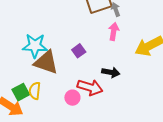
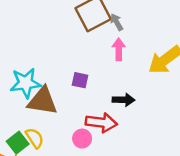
purple square: (79, 51) -> (80, 80), turned -32
yellow semicircle: (35, 91) -> (35, 138), turned 150

